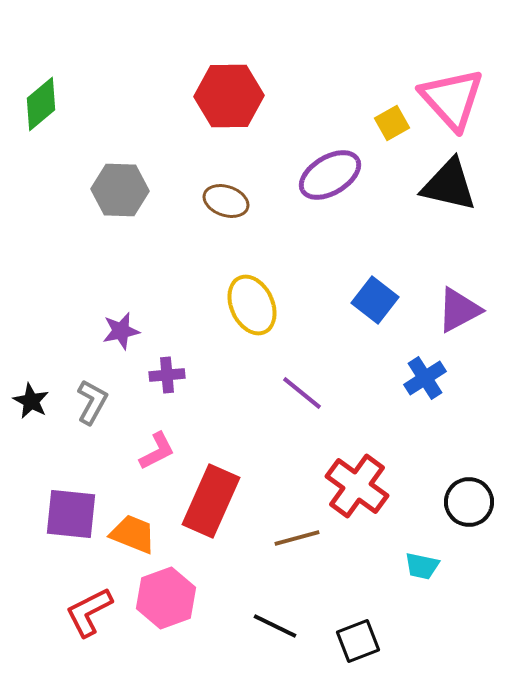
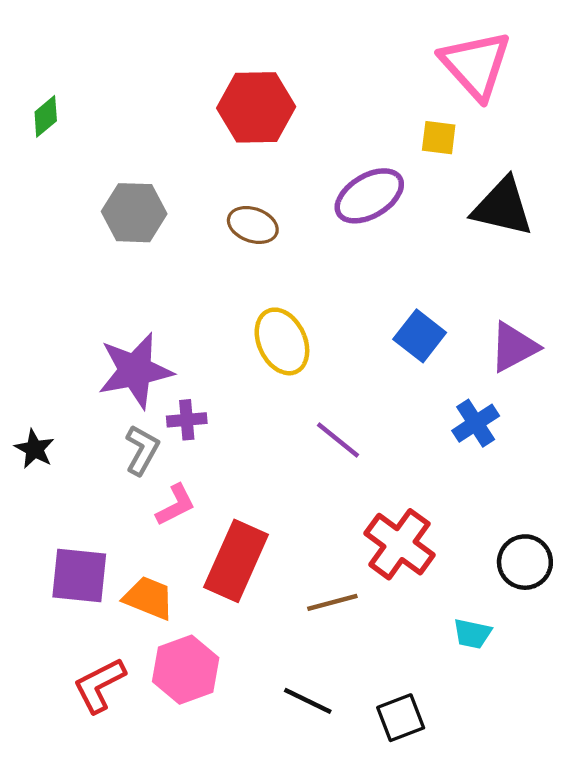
pink triangle: (452, 99) -> (476, 65), moved
green diamond: (41, 104) -> (46, 116), size x0.7
yellow square: (392, 123) -> (439, 138), turned 36
purple star: (121, 331) -> (135, 371), size x1.8
gray L-shape: (92, 402) -> (142, 450), moved

